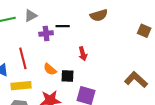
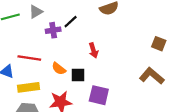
black line: (63, 26) -> (71, 22), turned -40
brown square: (144, 31) -> (159, 44), moved
red line: (23, 58) -> (29, 58), turned -65

